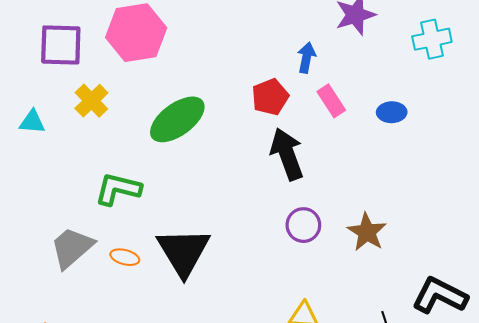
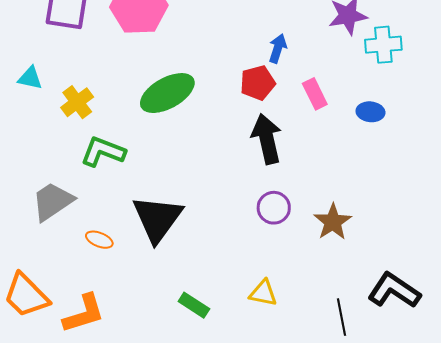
cyan cross: (432, 39) -> (383, 45), moved
blue arrow: (306, 58) -> (278, 48), moved
yellow cross: (91, 101) -> (77, 102), moved
orange ellipse: (125, 257) -> (99, 240), moved

